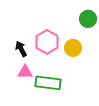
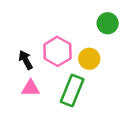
green rectangle: (48, 83) -> (72, 91), moved, turned -75

